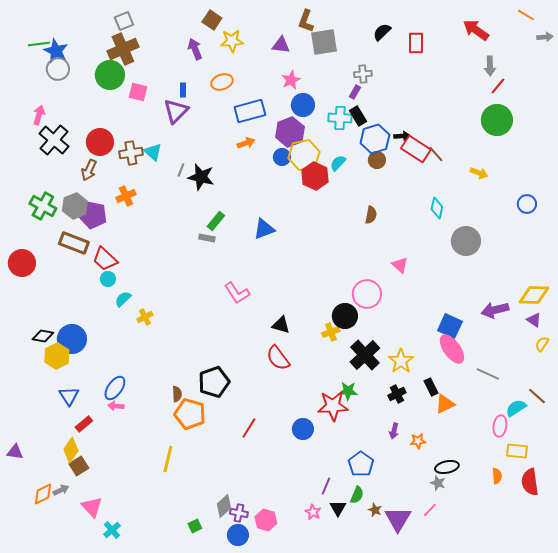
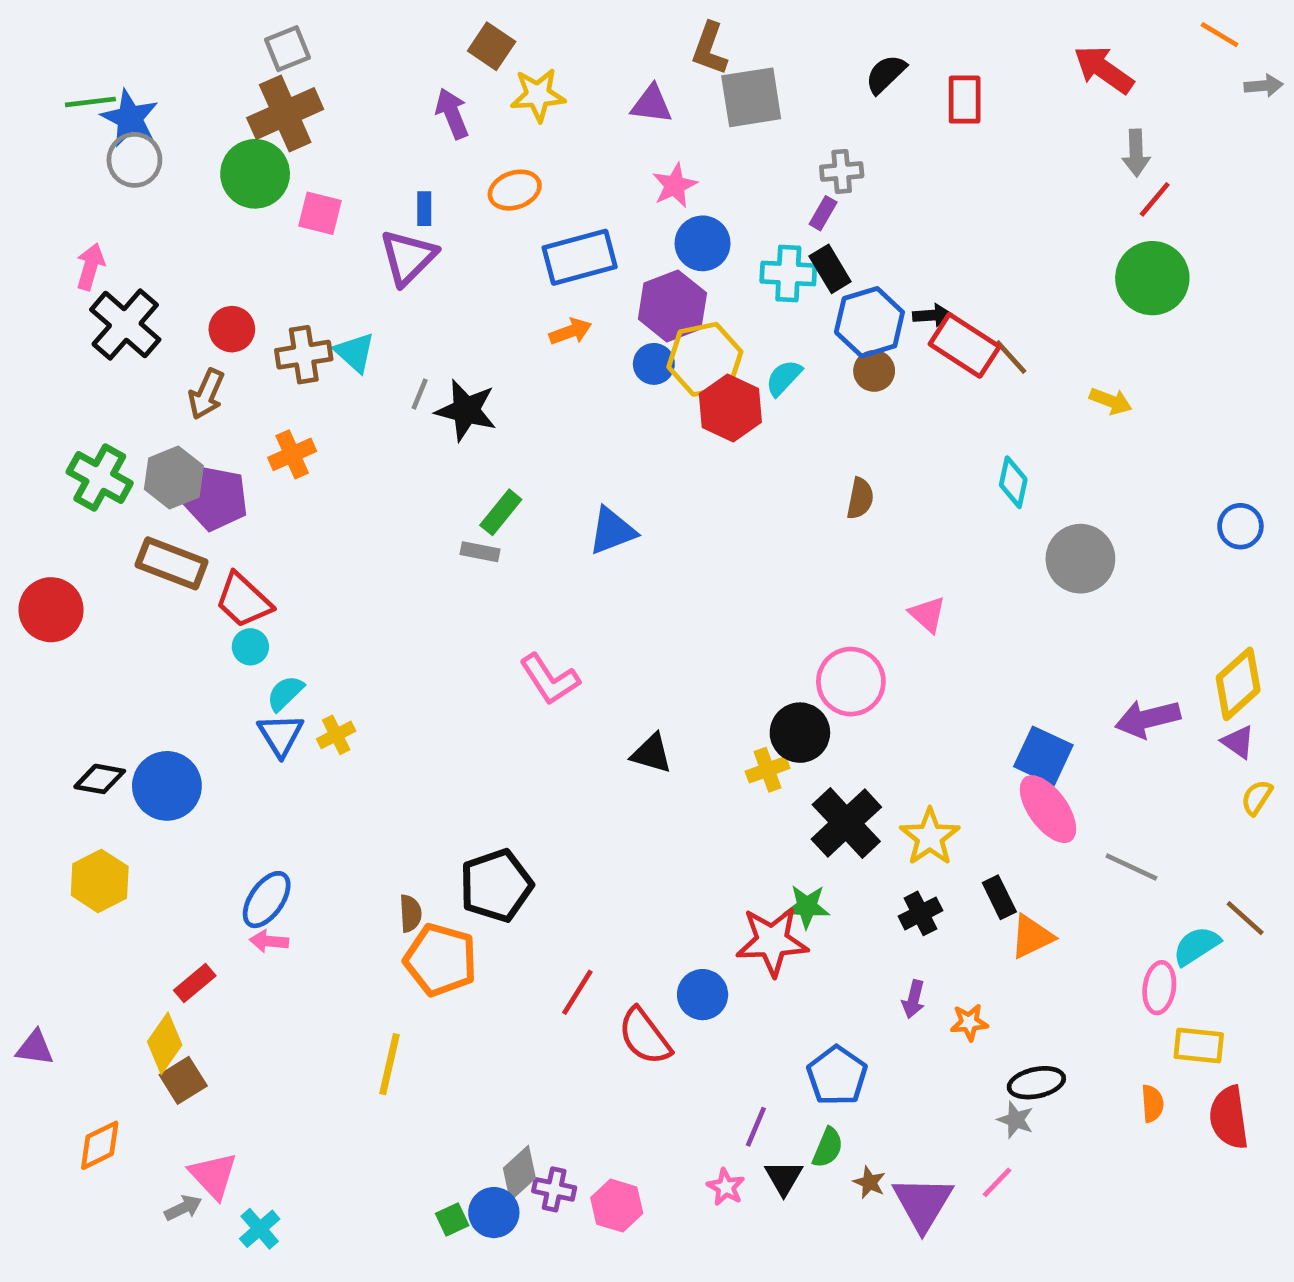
red circle: (100, 142) -> (232, 329), size x0.7
blue circle: (527, 204) -> (1240, 526), moved
yellow diamond: (534, 295) -> (1238, 684), turned -44
yellow hexagon: (57, 356) -> (100, 881), moved
red semicircle: (278, 358) -> (645, 1036), moved
blue triangle: (69, 396) -> (281, 735), moved
gray arrow: (61, 490) -> (183, 1208), moved
blue circle: (238, 535) -> (494, 1213), moved

